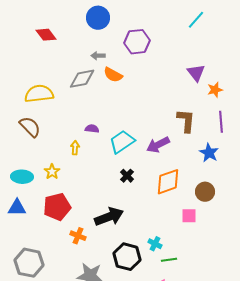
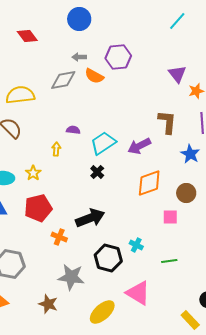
purple hexagon: (137, 42) -> (118, 57), moved
black cross: (127, 176) -> (97, 172), moved
green line: (169, 260) -> (169, 261), moved

